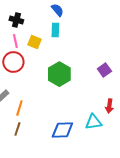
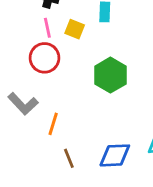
brown line: (17, 129) -> (69, 158), moved, turned -40

